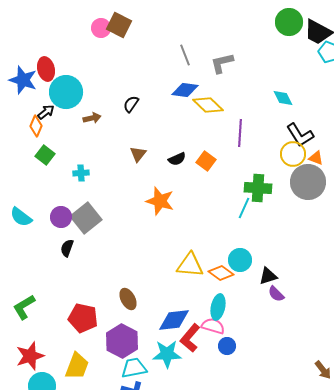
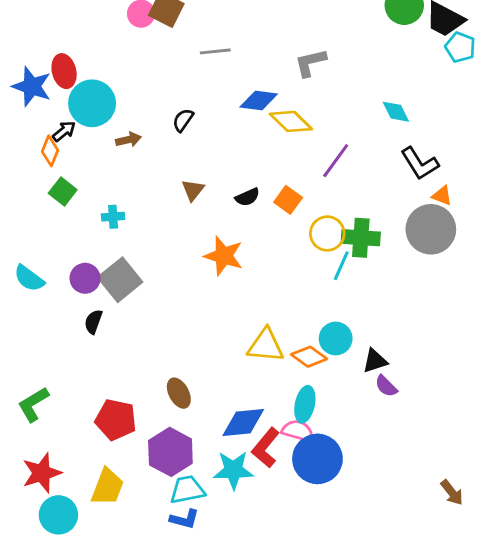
gray line: (185, 55) -> (215, 51), moved, turned -75
purple line: (240, 133) -> (336, 161), turned 32
yellow circle: (293, 154) -> (327, 233), moved
blue circle: (227, 346) -> (317, 459), size x2.0

